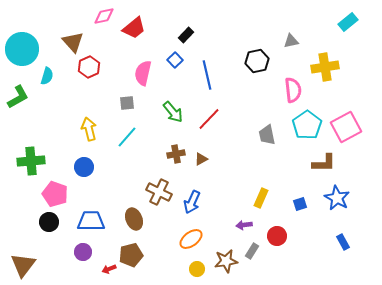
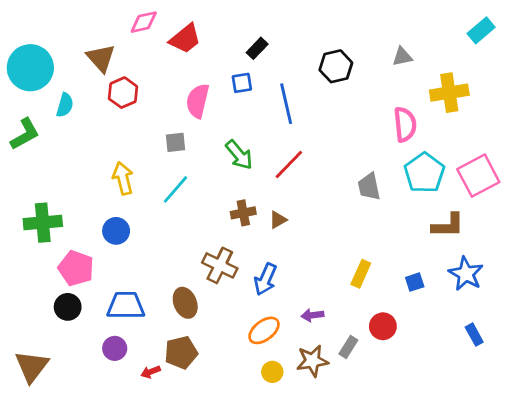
blue square: (175, 60) -> (242, 83), turned 35
black hexagon: (257, 61) -> (336, 66), moved
purple arrow: (244, 225) -> (312, 315), moved

